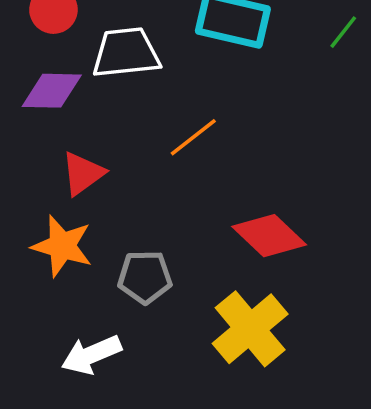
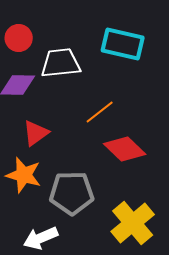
red diamond: (269, 236) -> (125, 149), moved
gray pentagon: (145, 277) -> (72, 193), size x1.4

